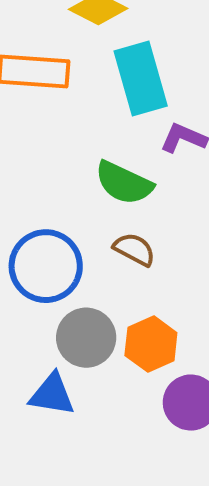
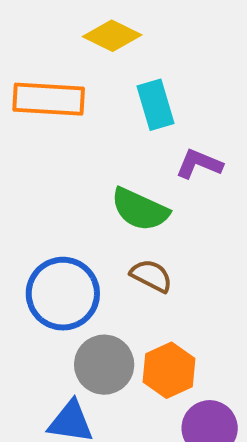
cyan rectangle: (141, 78) -> (155, 105), size x0.7

